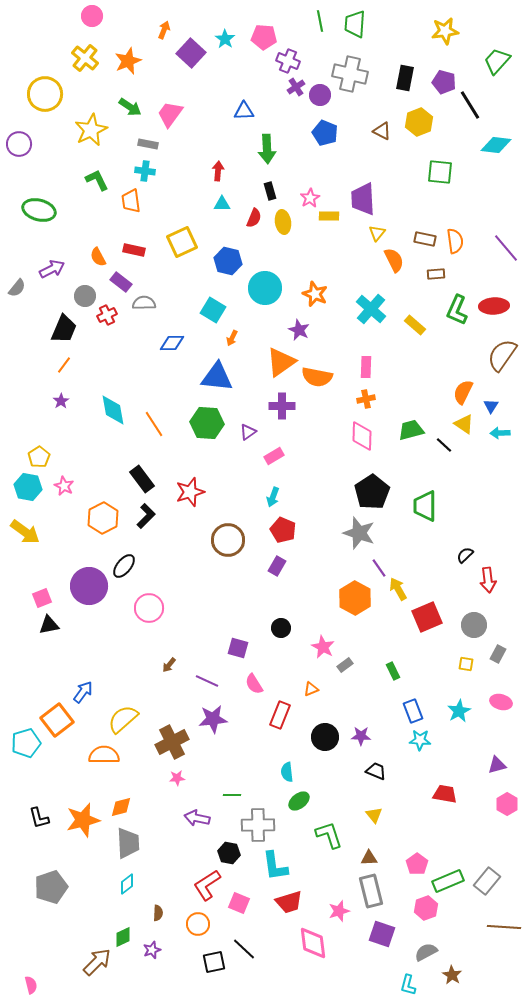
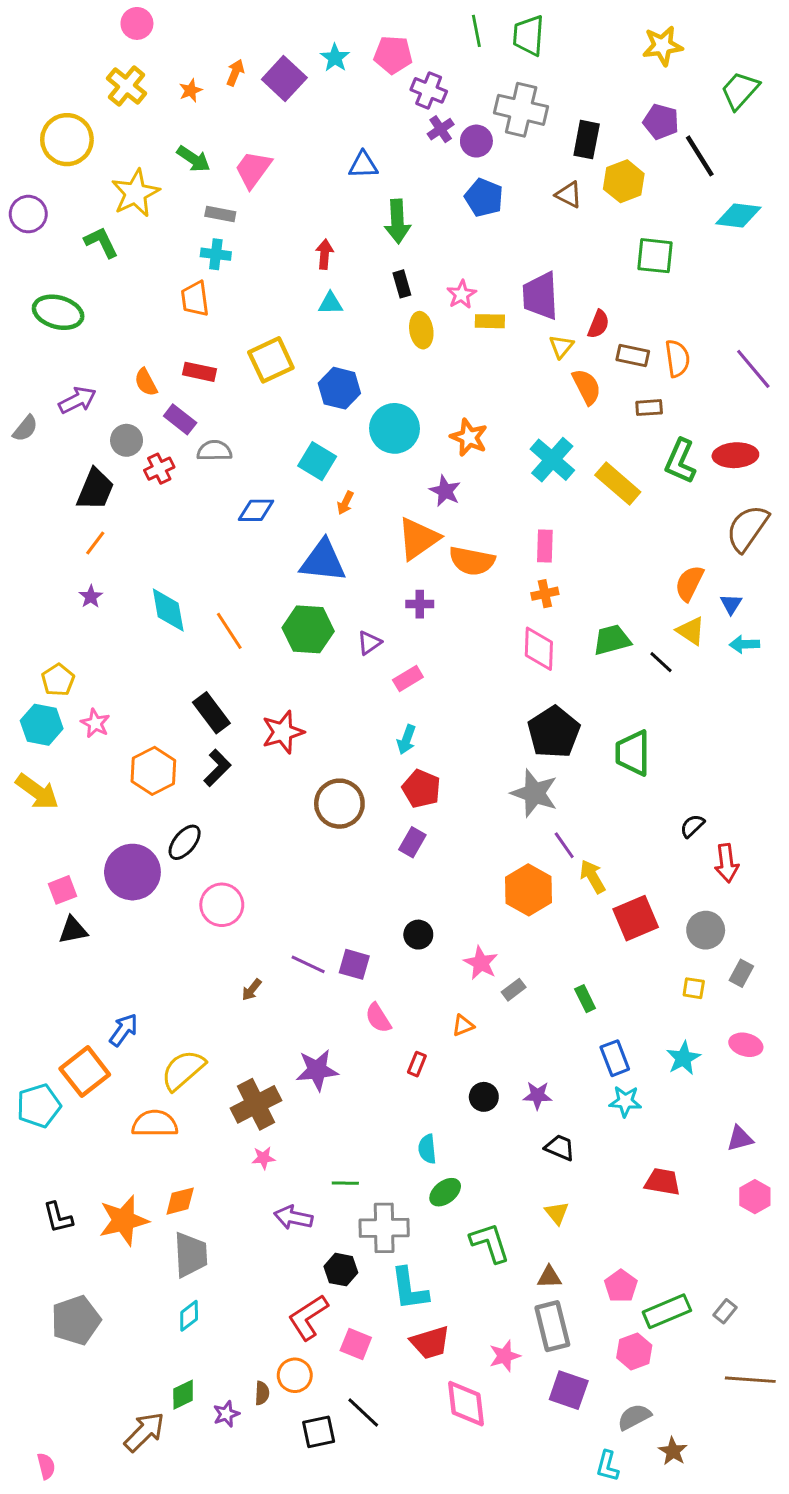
orange arrow: (164, 30) -> (235, 73), moved
orange star: (128, 61) -> (191, 90), size x0.6
black rectangle: (405, 78) -> (587, 140), moved
green L-shape: (97, 180) -> (101, 242), moved
red semicircle: (254, 218) -> (598, 324), moved
yellow rectangle: (415, 325) -> (618, 483), size x1.4
purple cross: (282, 406) -> (420, 604), size x0.7
purple line: (207, 681) -> (308, 964), moved
red rectangle: (280, 715) -> (417, 1064), size x0.6
black circle: (325, 737) -> (484, 1097), size x0.7
gray rectangle: (487, 881) -> (725, 1311), size x0.6
brown semicircle: (158, 913) -> (262, 1393), moved

